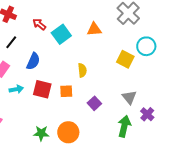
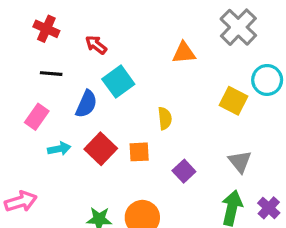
cyan square: (61, 34) -> (118, 82), moved
black line: (11, 42) -> (51, 74), turned 56
red square: (42, 89) -> (101, 149), turned 30
purple cross: (147, 114) -> (269, 208), moved

